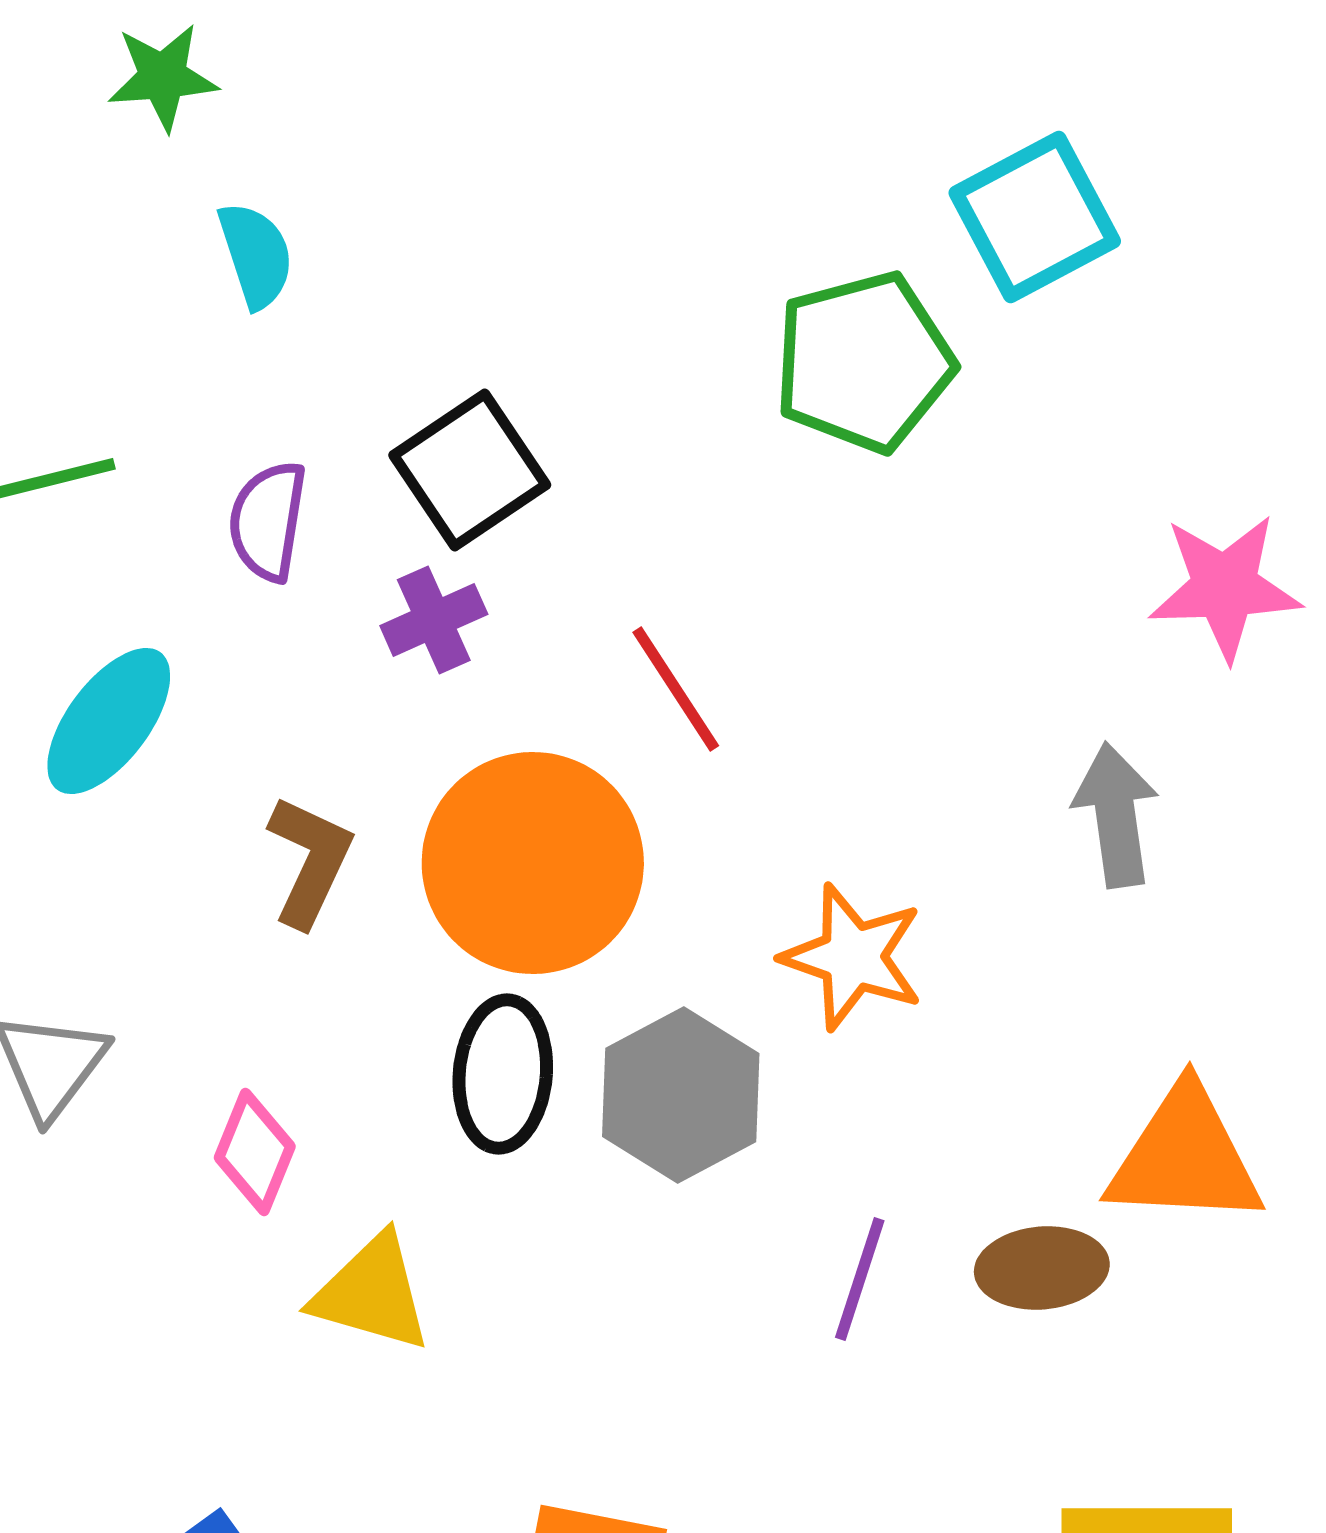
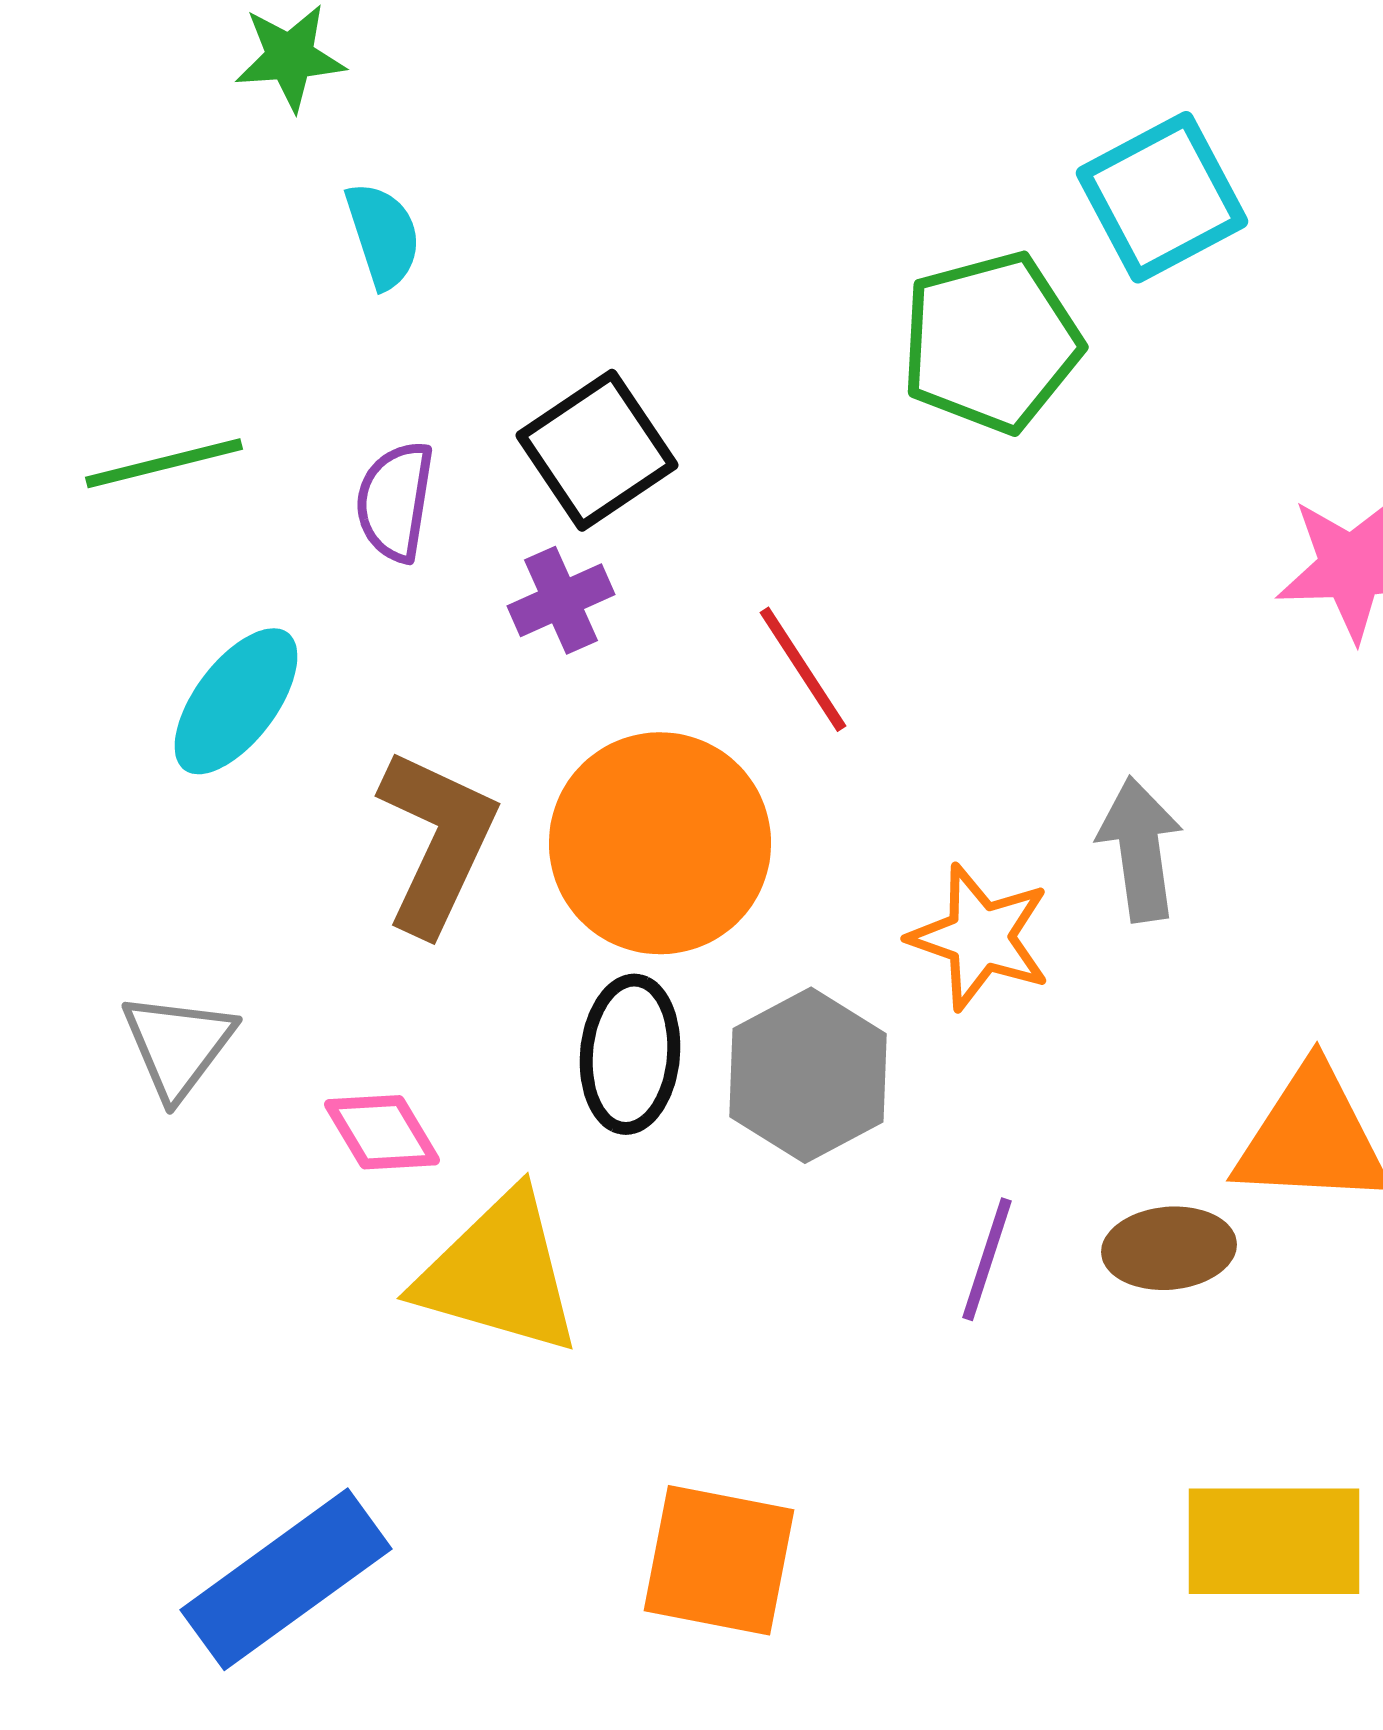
gray arrow: (1116, 815) -> (1140, 849), moved
brown L-shape: (310, 861) -> (437, 841), size x1.4
pink diamond: (255, 1152) -> (382, 1132), turned -53
yellow triangle: (372, 1293) -> (499, 1273), size x1.4

